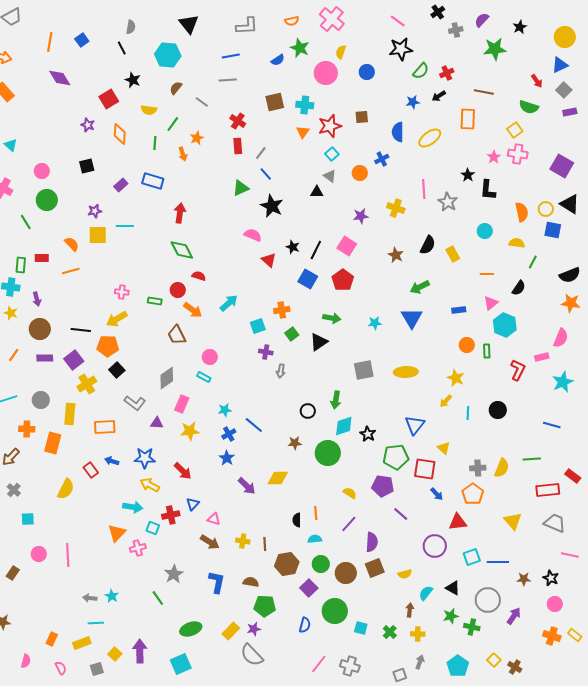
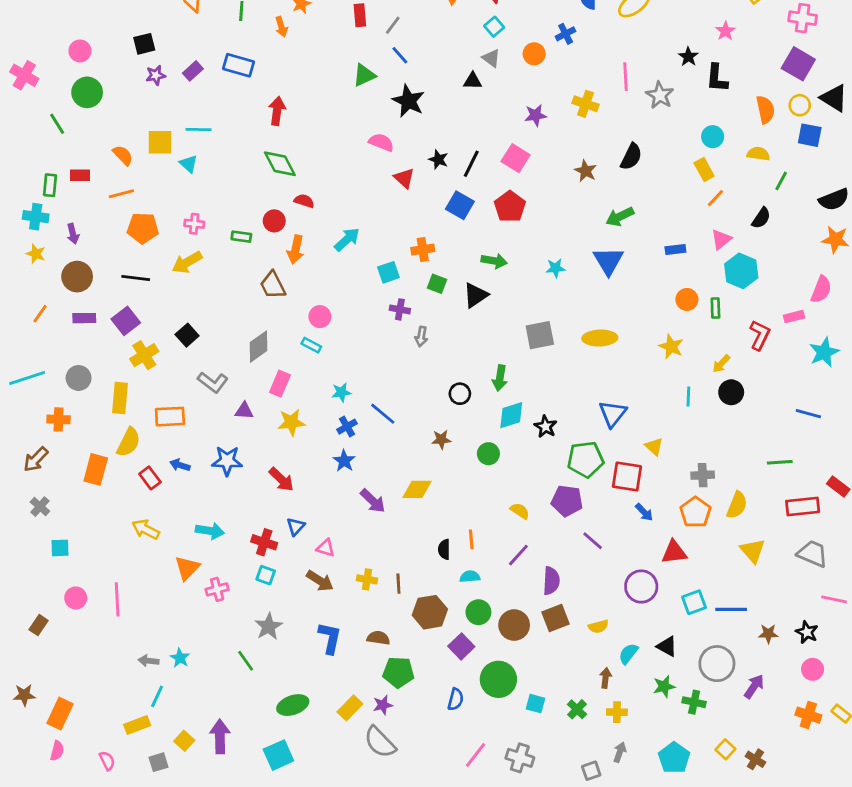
cyan triangle: (11, 145) -> (189, 164), moved
pink cross: (518, 154) -> (803, 18), moved
purple square: (562, 166) -> (798, 64), moved
purple star: (95, 211) -> (156, 75), moved
yellow rectangle: (453, 254) -> (704, 169), moved
orange line: (487, 274) -> (715, 198), turned -48
orange arrow: (193, 310) -> (296, 249), turned 66
green square: (292, 334) -> (437, 284), turned -32
orange pentagon: (108, 346) -> (143, 228), moved
yellow arrow: (446, 401) -> (721, 364), moved
orange rectangle: (53, 443) -> (96, 469), moved
green circle: (328, 453) -> (488, 454), size x0.6
yellow semicircle: (502, 468) -> (737, 505), moved
yellow arrow: (150, 485) -> (146, 529), moved
yellow semicircle: (66, 489) -> (129, 442), moved
red cross: (171, 515) -> (264, 542), turned 30
cyan square: (153, 528) -> (266, 575), moved
cyan line: (96, 623) -> (157, 696), turned -63
orange rectangle: (52, 639) -> (60, 714), moved, size x1.5

